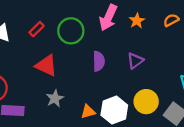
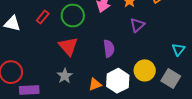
purple semicircle: (99, 61) -> (109, 49), moved
purple triangle: (135, 61) -> (137, 25), moved
red triangle: (46, 65) -> (68, 46), moved, turned 30

